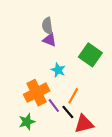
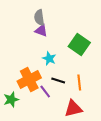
orange line: (73, 96) -> (79, 83), moved, turned -35
black line: (68, 112) -> (58, 81), moved, turned -32
green star: (27, 122) -> (11, 100), moved

